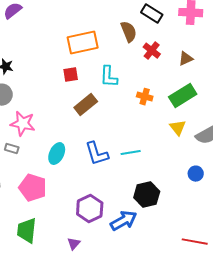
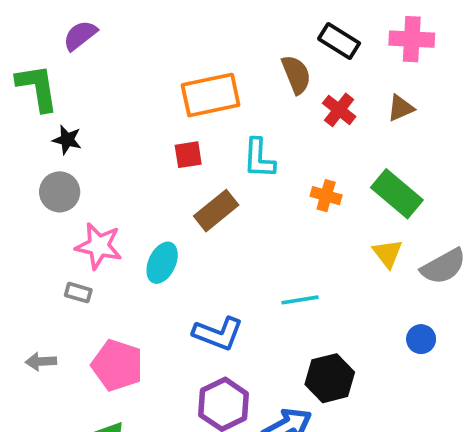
brown triangle: (186, 59) -> (401, 108), moved
green rectangle: (183, 96) -> (397, 194), turned 72
cyan ellipse: (57, 154) -> (162, 263), moved
blue L-shape: (97, 154) -> (218, 334), moved, turned -52

